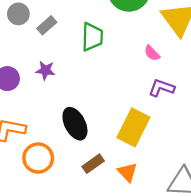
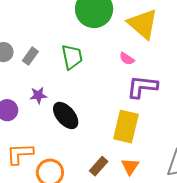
purple L-shape: (162, 88) -> (142, 87), size x1.4
black ellipse: (75, 124) -> (66, 115), moved
orange triangle: (127, 172) -> (130, 166), turned 30

